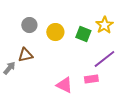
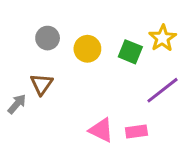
brown triangle: (25, 55) -> (41, 84), turned -42
pink rectangle: (91, 79) -> (136, 132), moved

